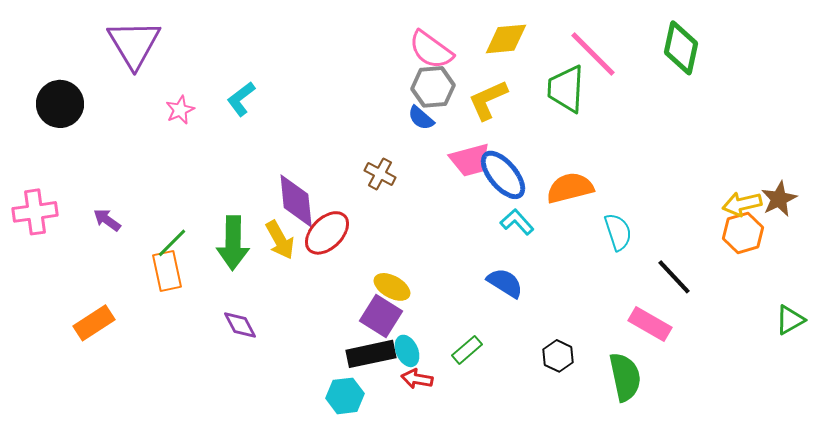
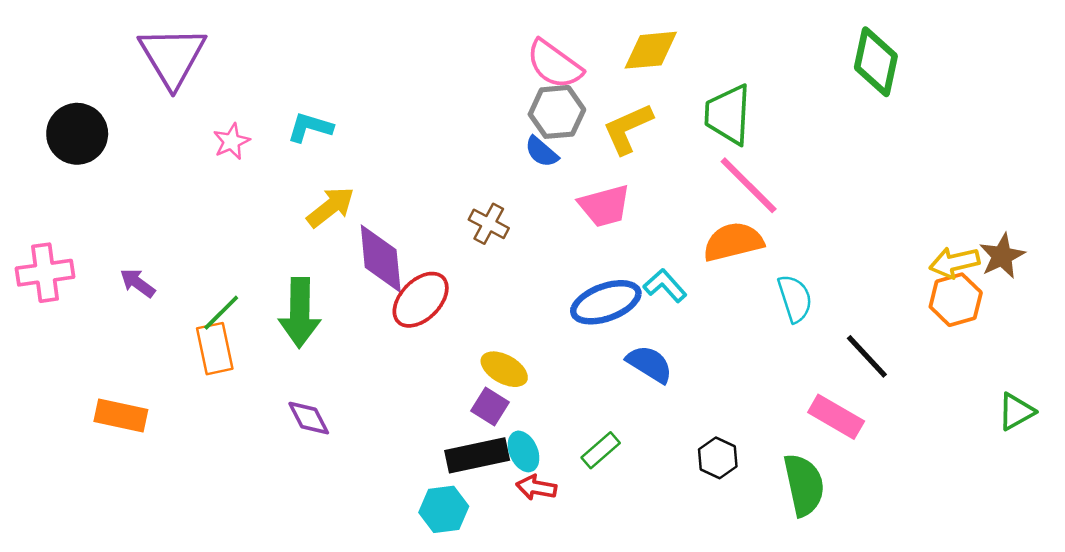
pink line: (593, 54) -> (749, 185), moved
cyan L-shape: (241, 99) -> (310, 127), turned 54
blue ellipse: (503, 175) -> (606, 302), moved, turned -70
yellow arrow: (280, 240) -> (331, 207), moved, turned -99
purple square: (381, 316) -> (490, 406), size x0.7
orange rectangle: (94, 323) -> (121, 415), turned 45

